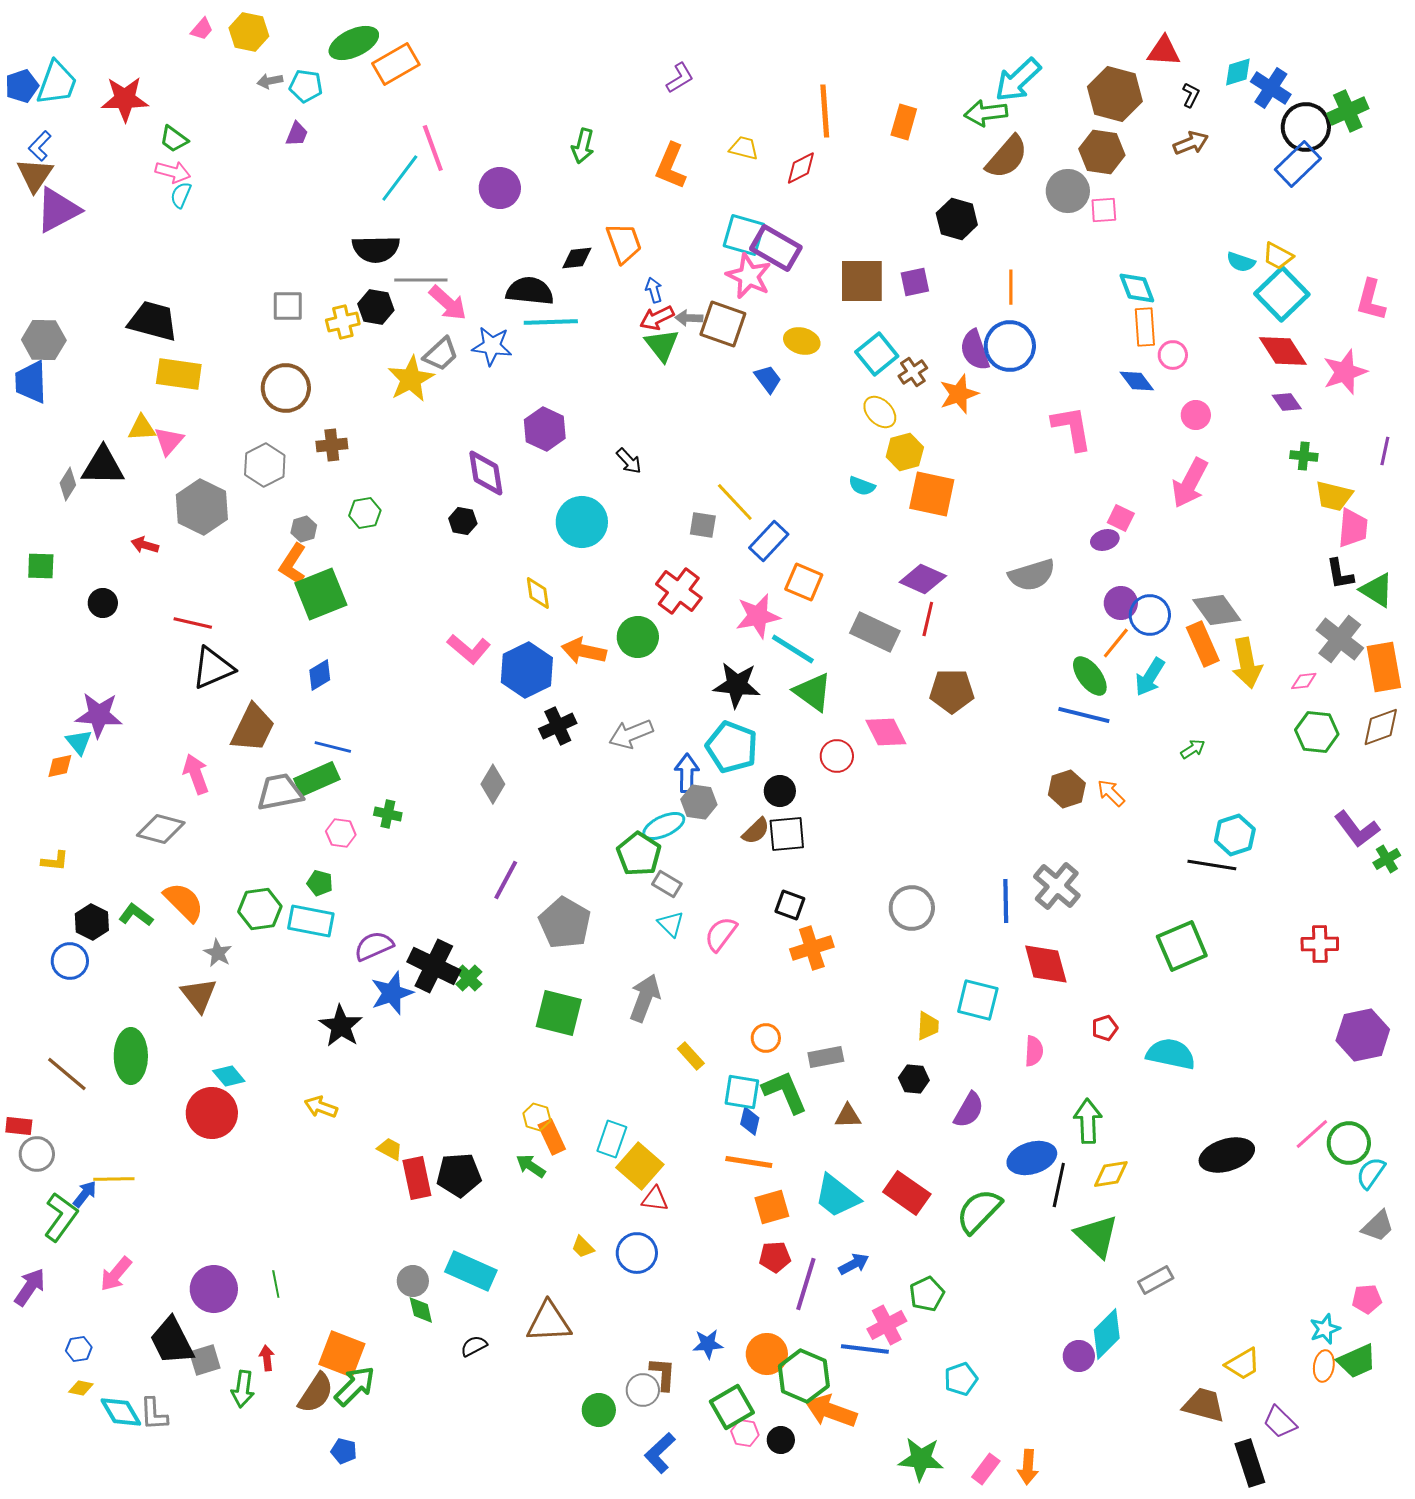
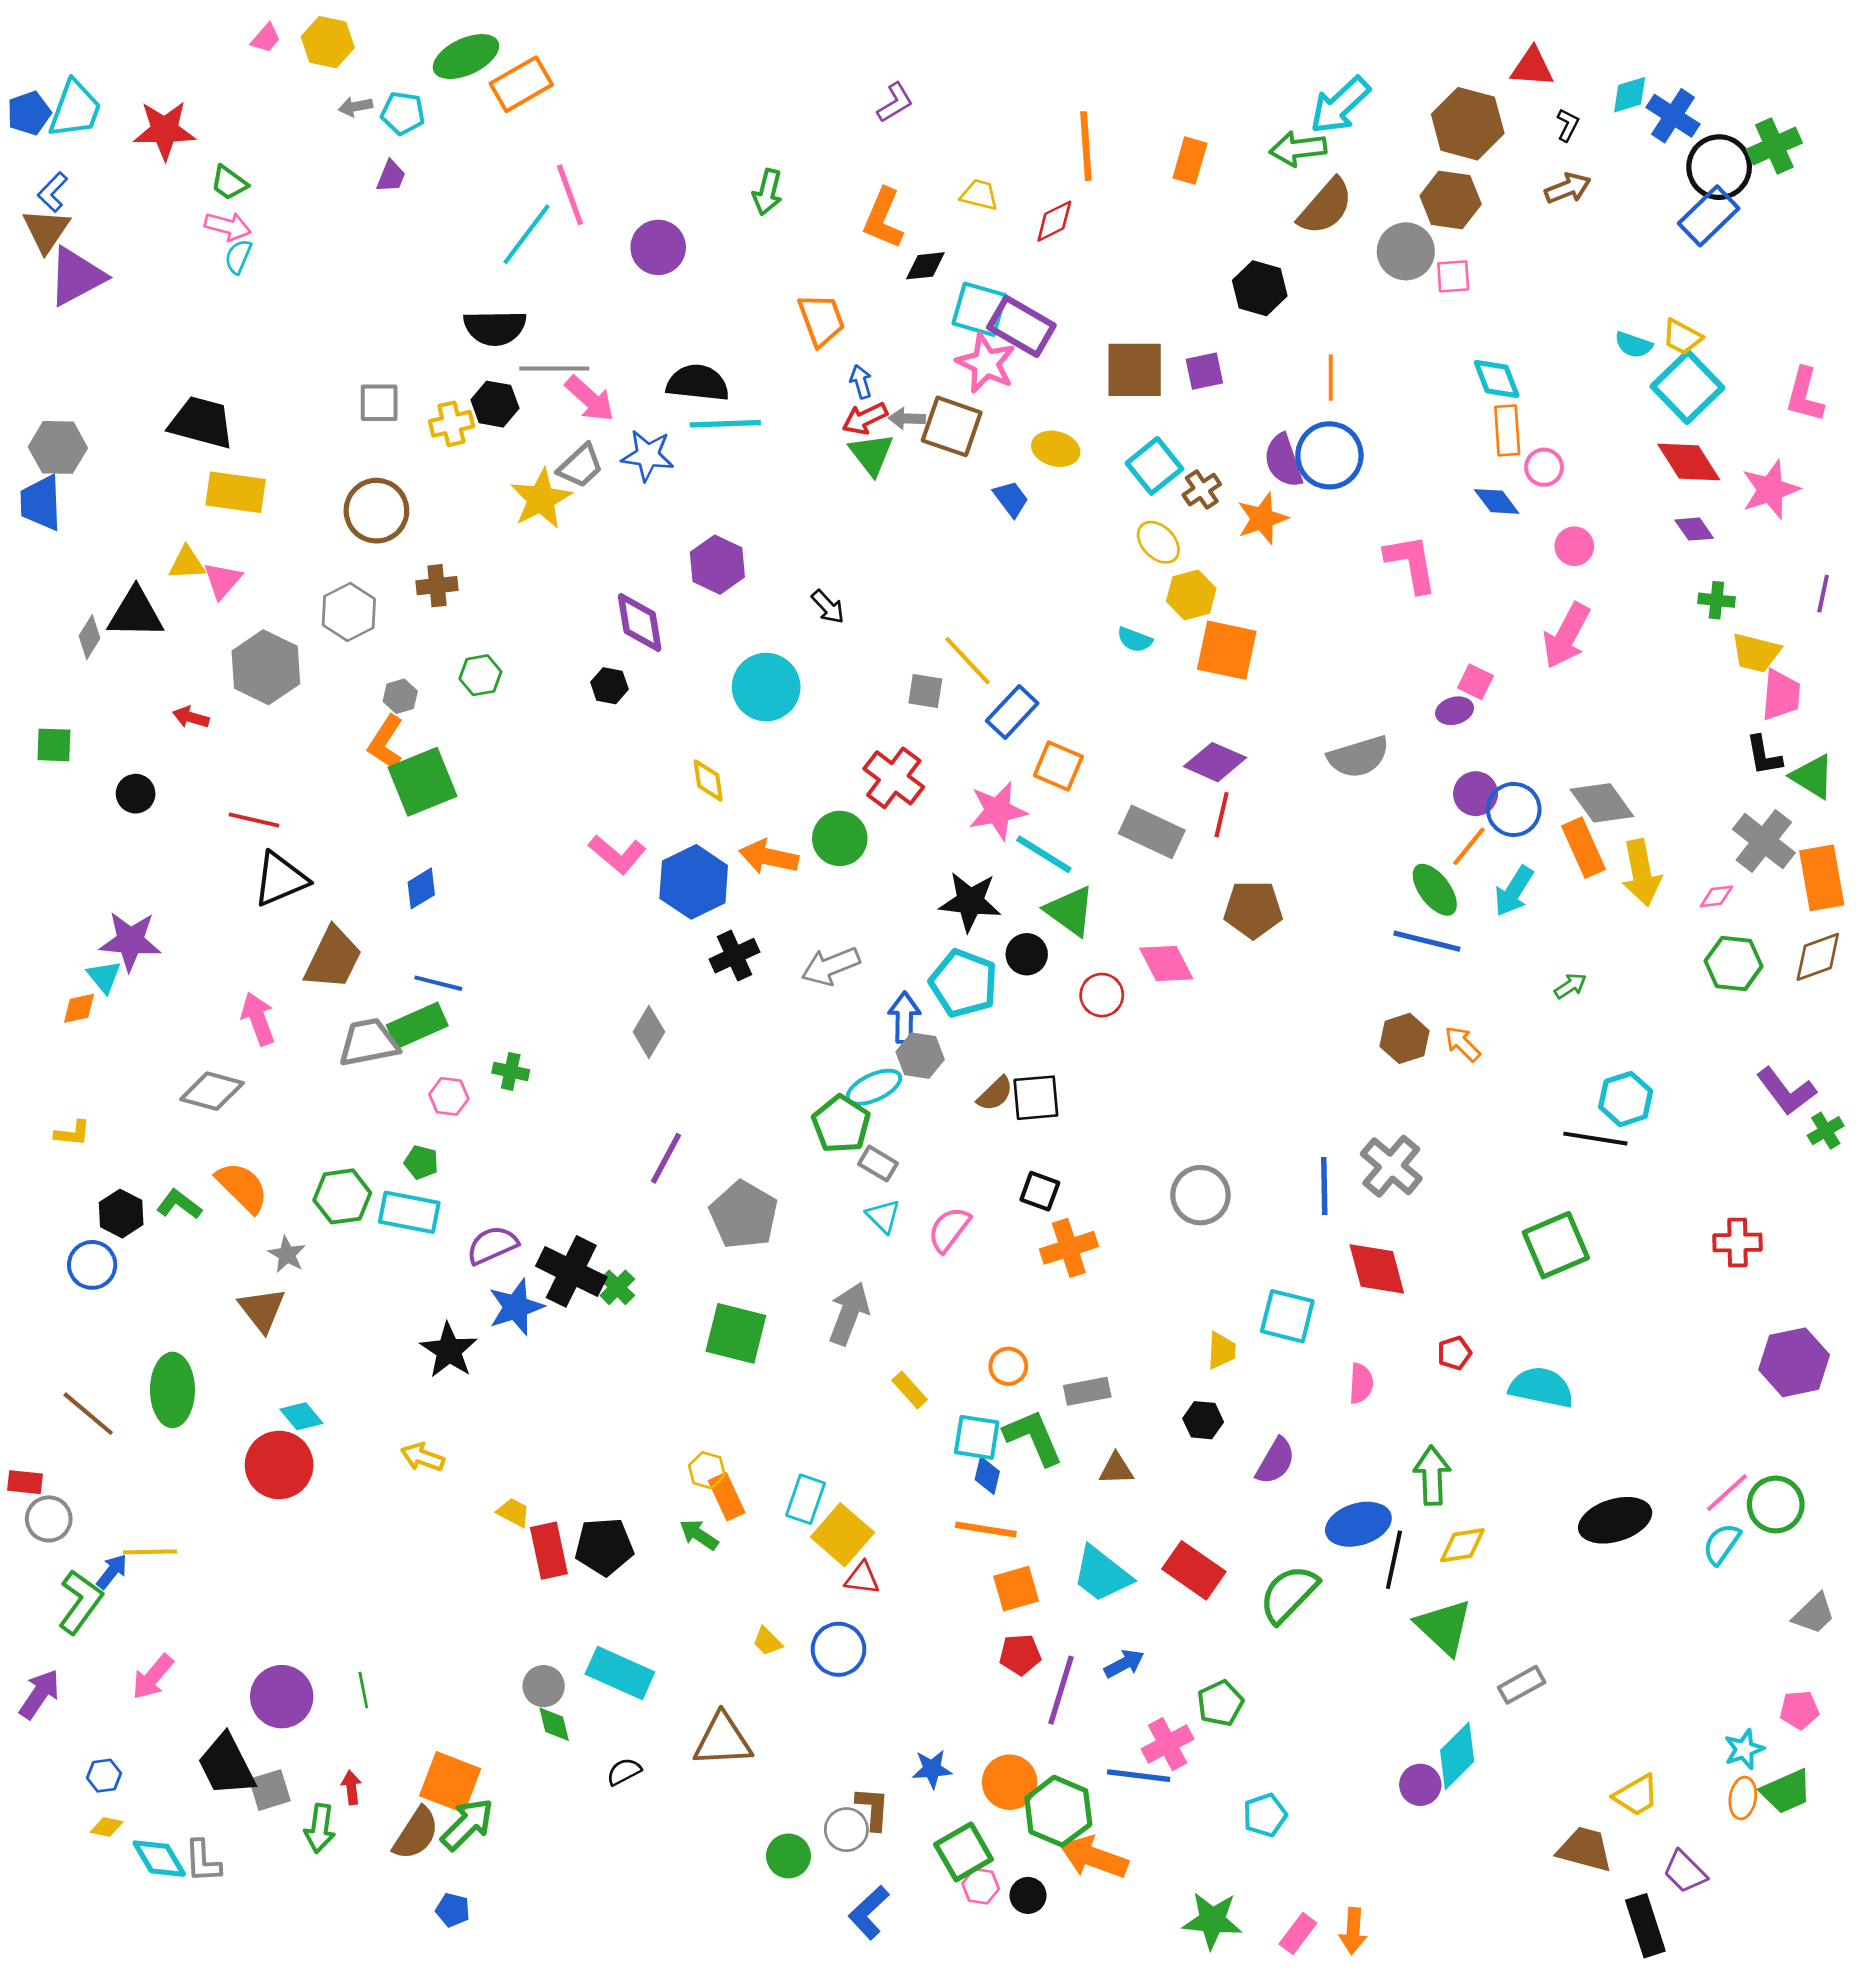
black diamond: (577, 258) -> (925, 266), moved
black circle: (780, 791) -> (1027, 954), moved
cyan semicircle: (1371, 1173) -> (1722, 1544), moved

